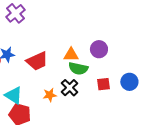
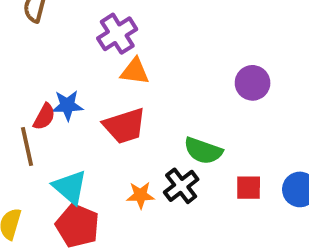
purple cross: (15, 13) -> (117, 34), moved
purple circle: (99, 49) -> (253, 83), moved
orange triangle: (71, 55) -> (135, 71), moved

